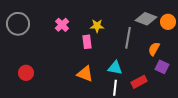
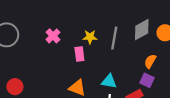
gray diamond: (146, 19) -> (142, 30), turned -50
gray line: (128, 38) -> (114, 38), moved
purple square: (162, 67) -> (147, 80), moved

